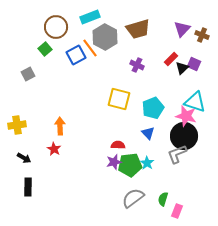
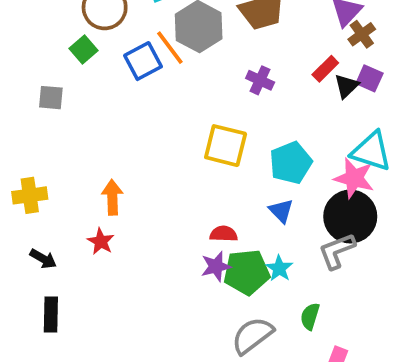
brown cross: (202, 35) -> (362, 34), moved, turned 32
gray square: (28, 74) -> (51, 98), turned 32
green semicircle: (163, 199) -> (310, 316), moved

